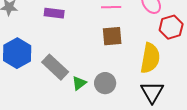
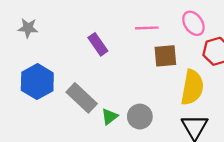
purple rectangle: (54, 13) -> (98, 44), moved, turned 48
brown square: (112, 36) -> (165, 56), moved

